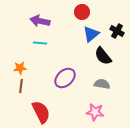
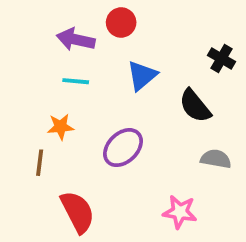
red circle: (82, 12) -> (121, 23), moved
blue triangle: (91, 34) -> (142, 76), moved
orange star: (20, 68) -> (60, 127), moved
gray semicircle: (102, 84) -> (216, 159), moved

